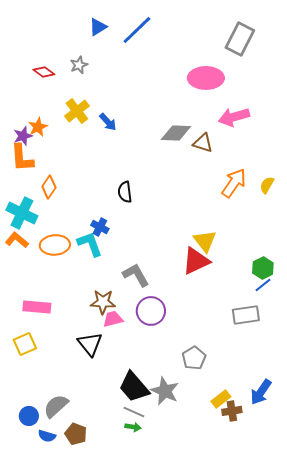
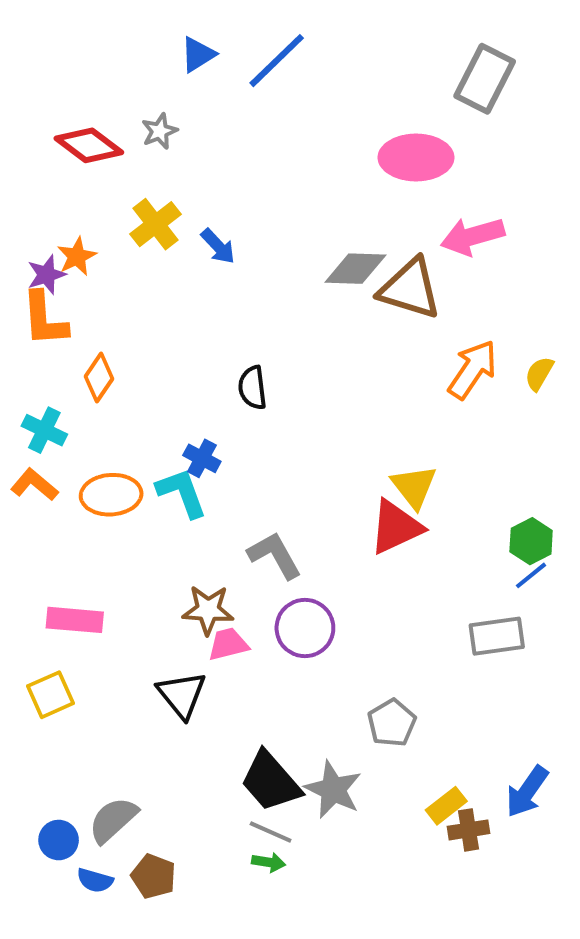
red diamond: (44, 72) -> (89, 145), size x1.5
brown triangle: (203, 143) -> (410, 289), size x1.6
cyan cross: (22, 213) -> (44, 430), size x0.7

